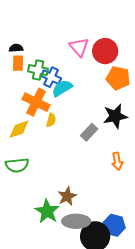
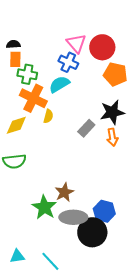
green cross: (38, 70) -> (27, 74), moved
blue cross: (51, 77) -> (68, 62), moved
orange arrow: (117, 161) -> (112, 137), moved
blue hexagon: (114, 225) -> (104, 211), moved

